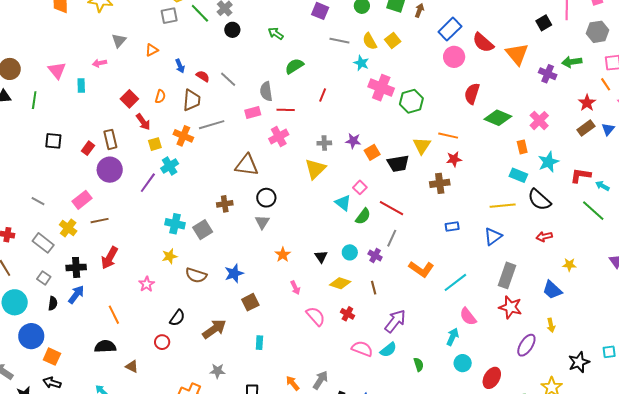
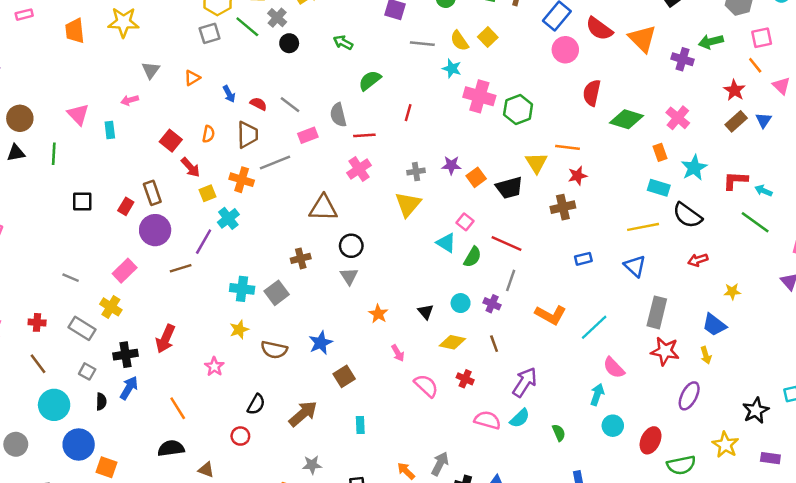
pink rectangle: (253, 112) -> (308, 135), moved
brown line: (100, 221) -> (181, 268), moved
blue triangle: (493, 236) -> (635, 266), turned -36
yellow arrow: (551, 325) -> (706, 355), moved

